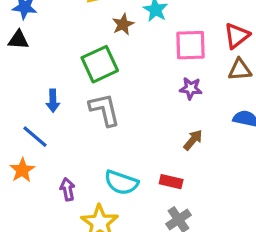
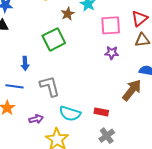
gray L-shape: (104, 110) -> (50, 86), moved
blue line: (35, 137) -> (15, 86), turned -30
brown arrow: (193, 140) -> (132, 90), moved, size x1.6
purple arrow: (68, 189) -> (36, 119), turned 88

